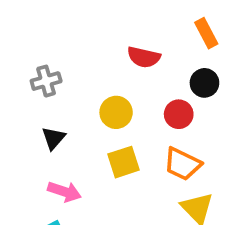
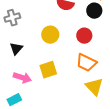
black circle: (204, 83) -> (94, 11), moved
yellow square: (123, 162) -> (48, 70), moved

